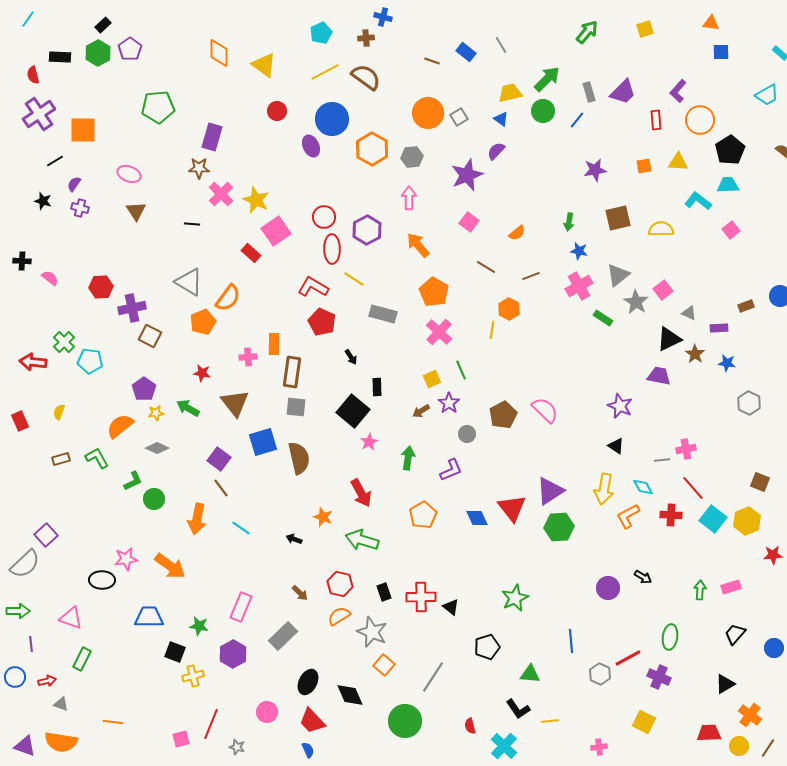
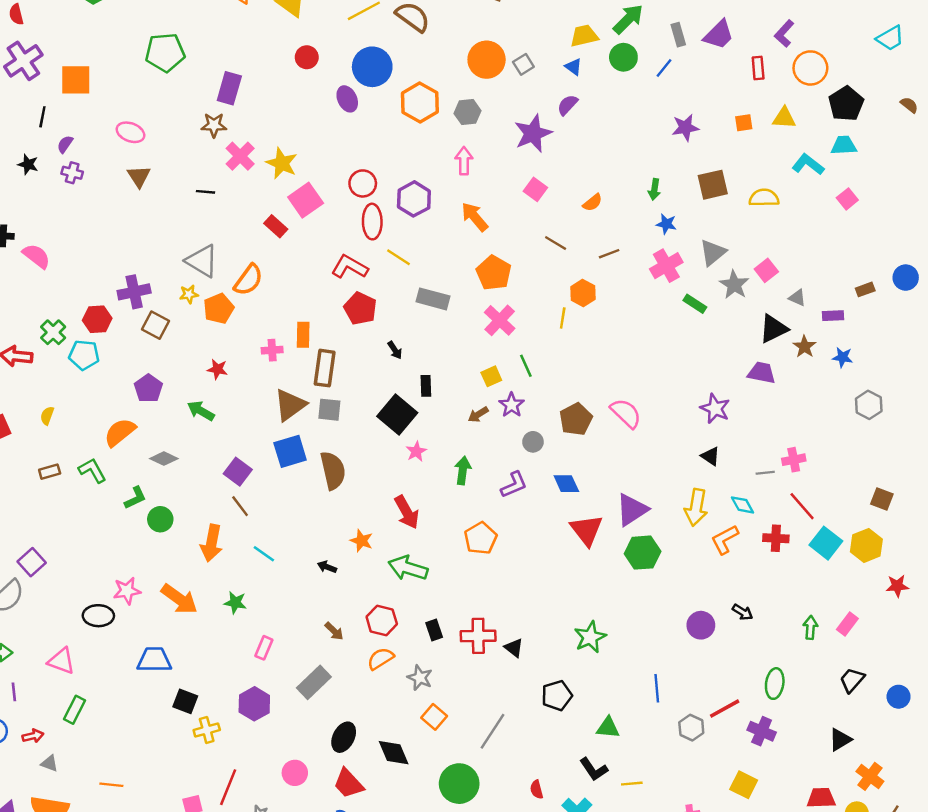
black line: (55, 161) -> (42, 117), turned -48
pink semicircle: (50, 278) -> (36, 256), size x1.4
red hexagon: (101, 287) -> (97, 319), moved
brown triangle: (235, 403) -> (290, 405), moved, turned 32
yellow star: (156, 413) -> (189, 294), moved
blue diamond: (477, 518) -> (566, 484), moved
pink rectangle: (731, 587) -> (847, 624), turned -36
pink rectangle: (241, 607) -> (264, 648), size x0.7
green star: (199, 626) -> (235, 603), moved
gray star: (372, 632) -> (420, 678), size x0.7

